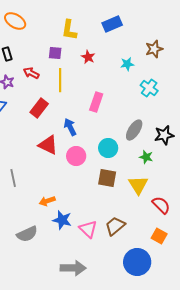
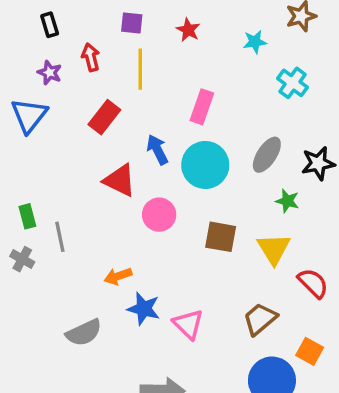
red arrow: (31, 73) -> (91, 57), turned 49
cyan circle: (108, 148) -> (205, 165), moved, size x1.4
pink circle: (76, 156) -> (159, 215), moved
brown trapezoid: (115, 226) -> (260, 319), moved
orange square: (159, 236) -> (310, 351), moved

